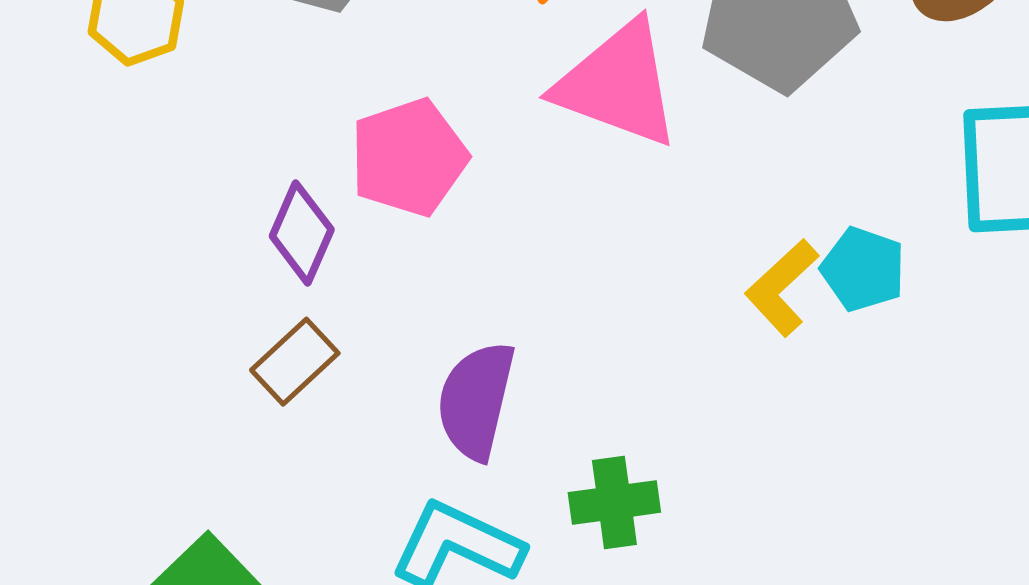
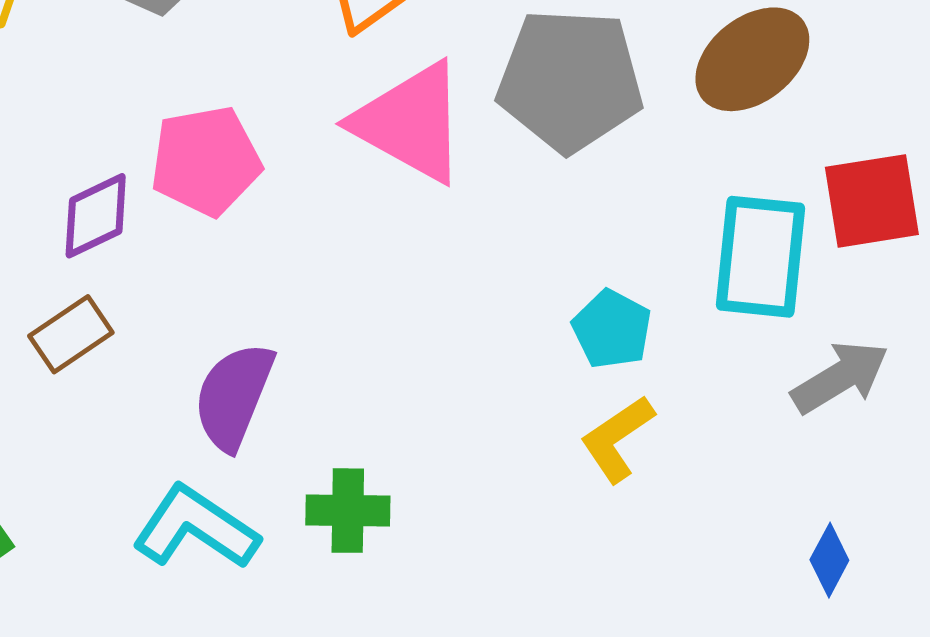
purple diamond: (302, 233) -> (96, 216), turned 32
yellow L-shape: (782, 288) -> (617, 439), moved

